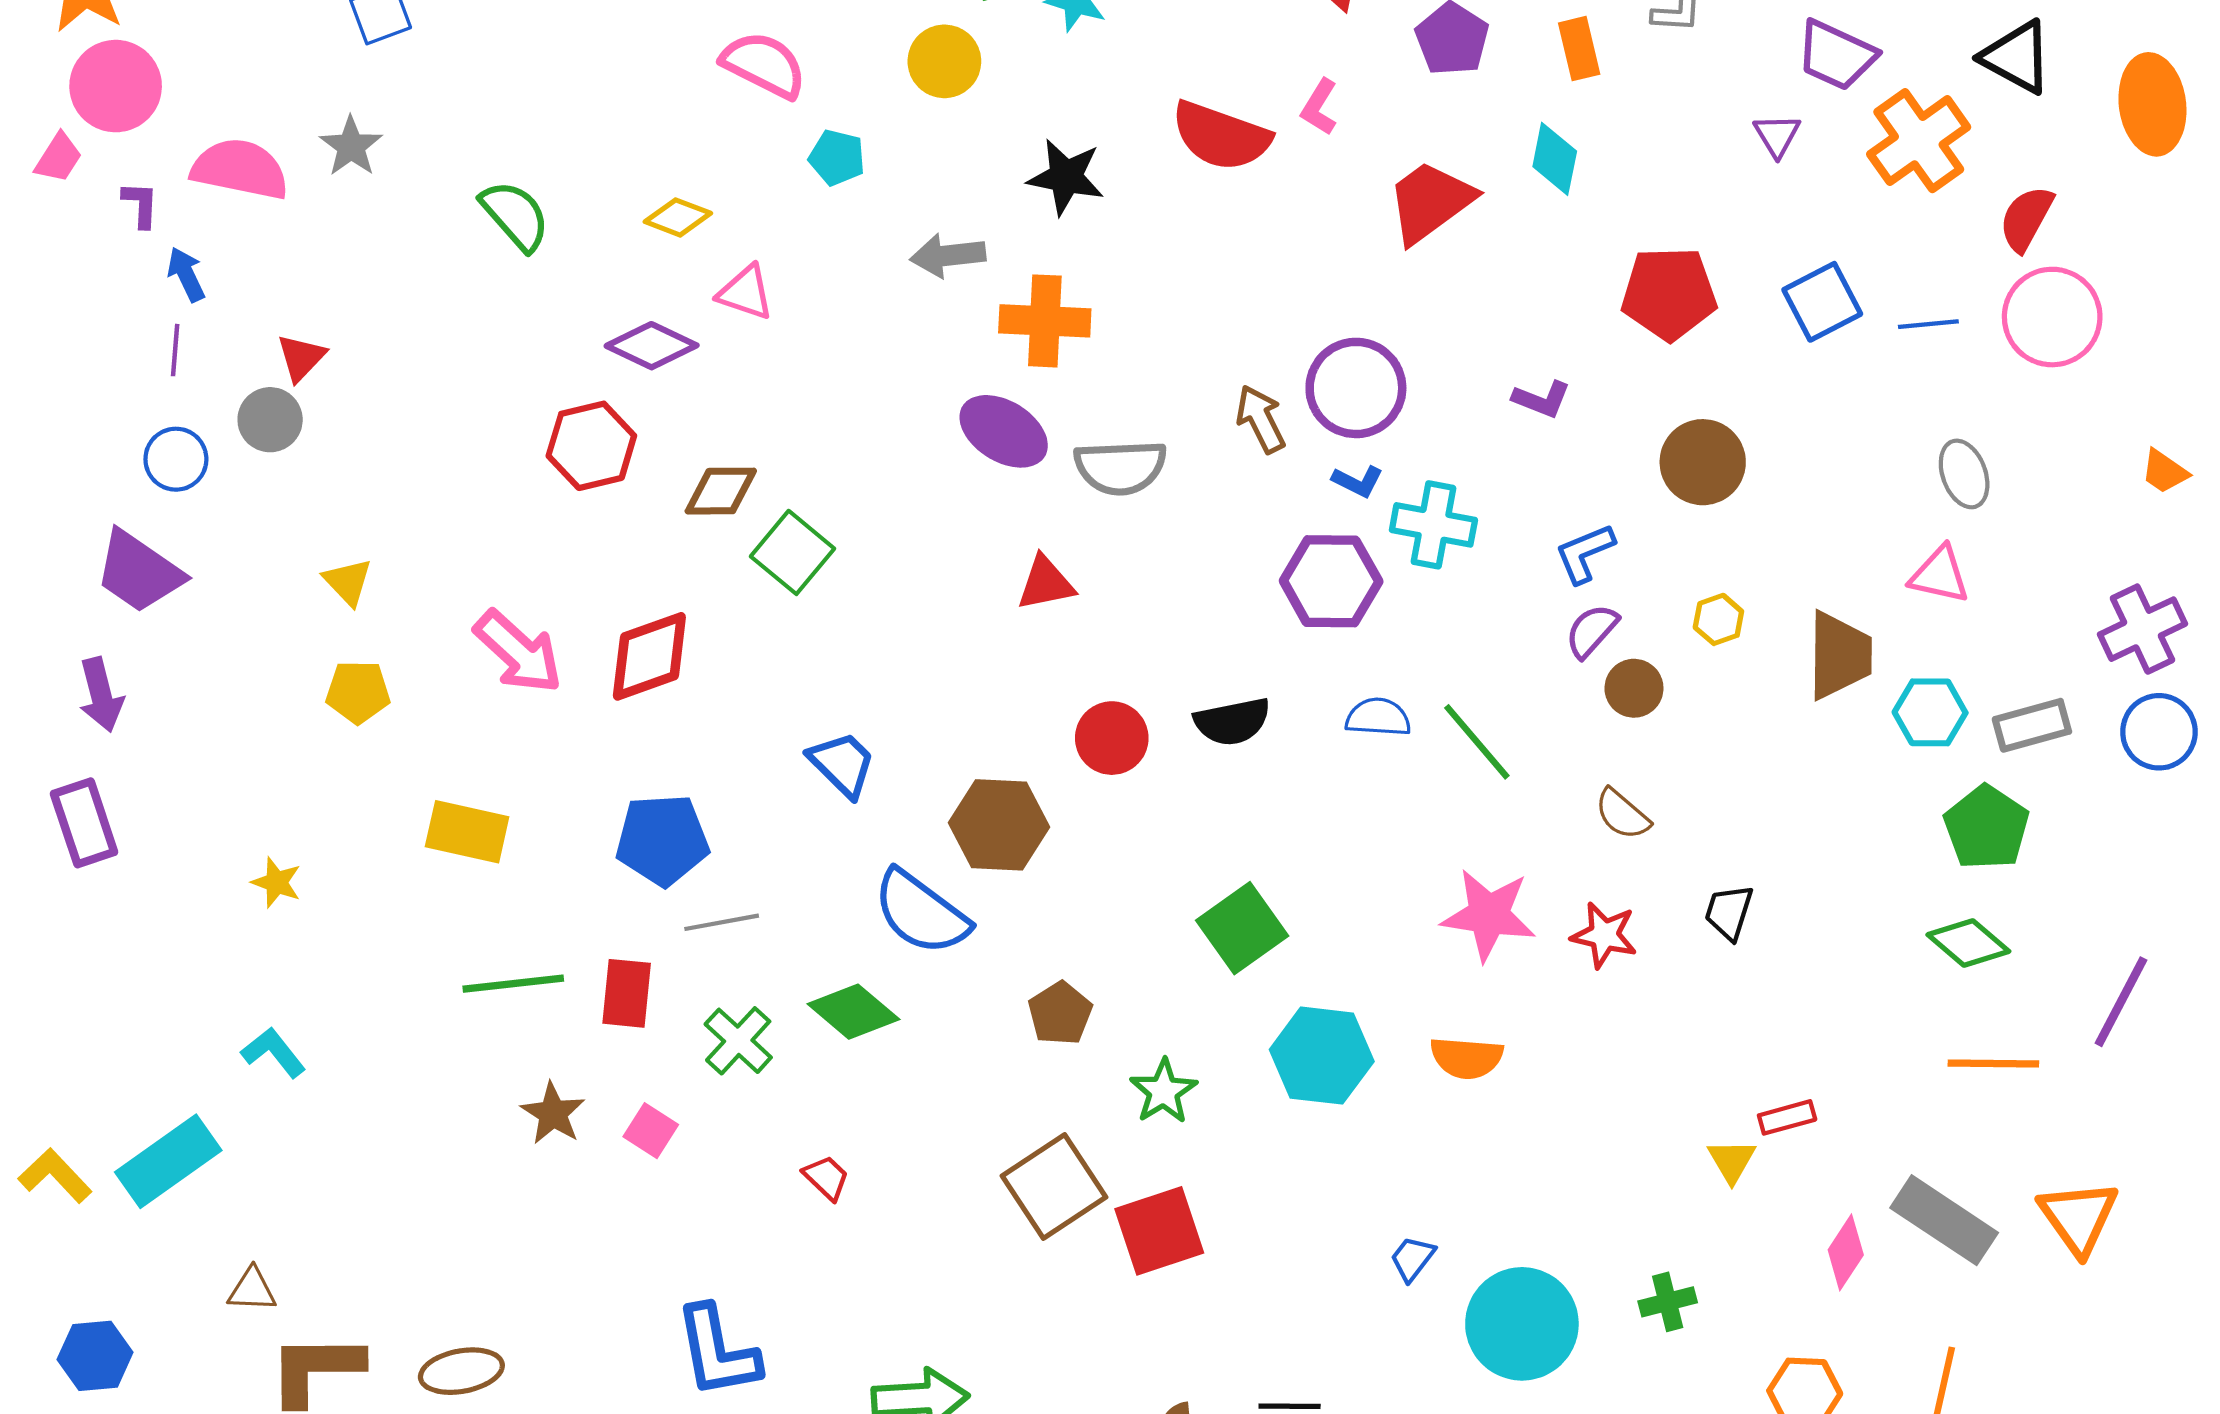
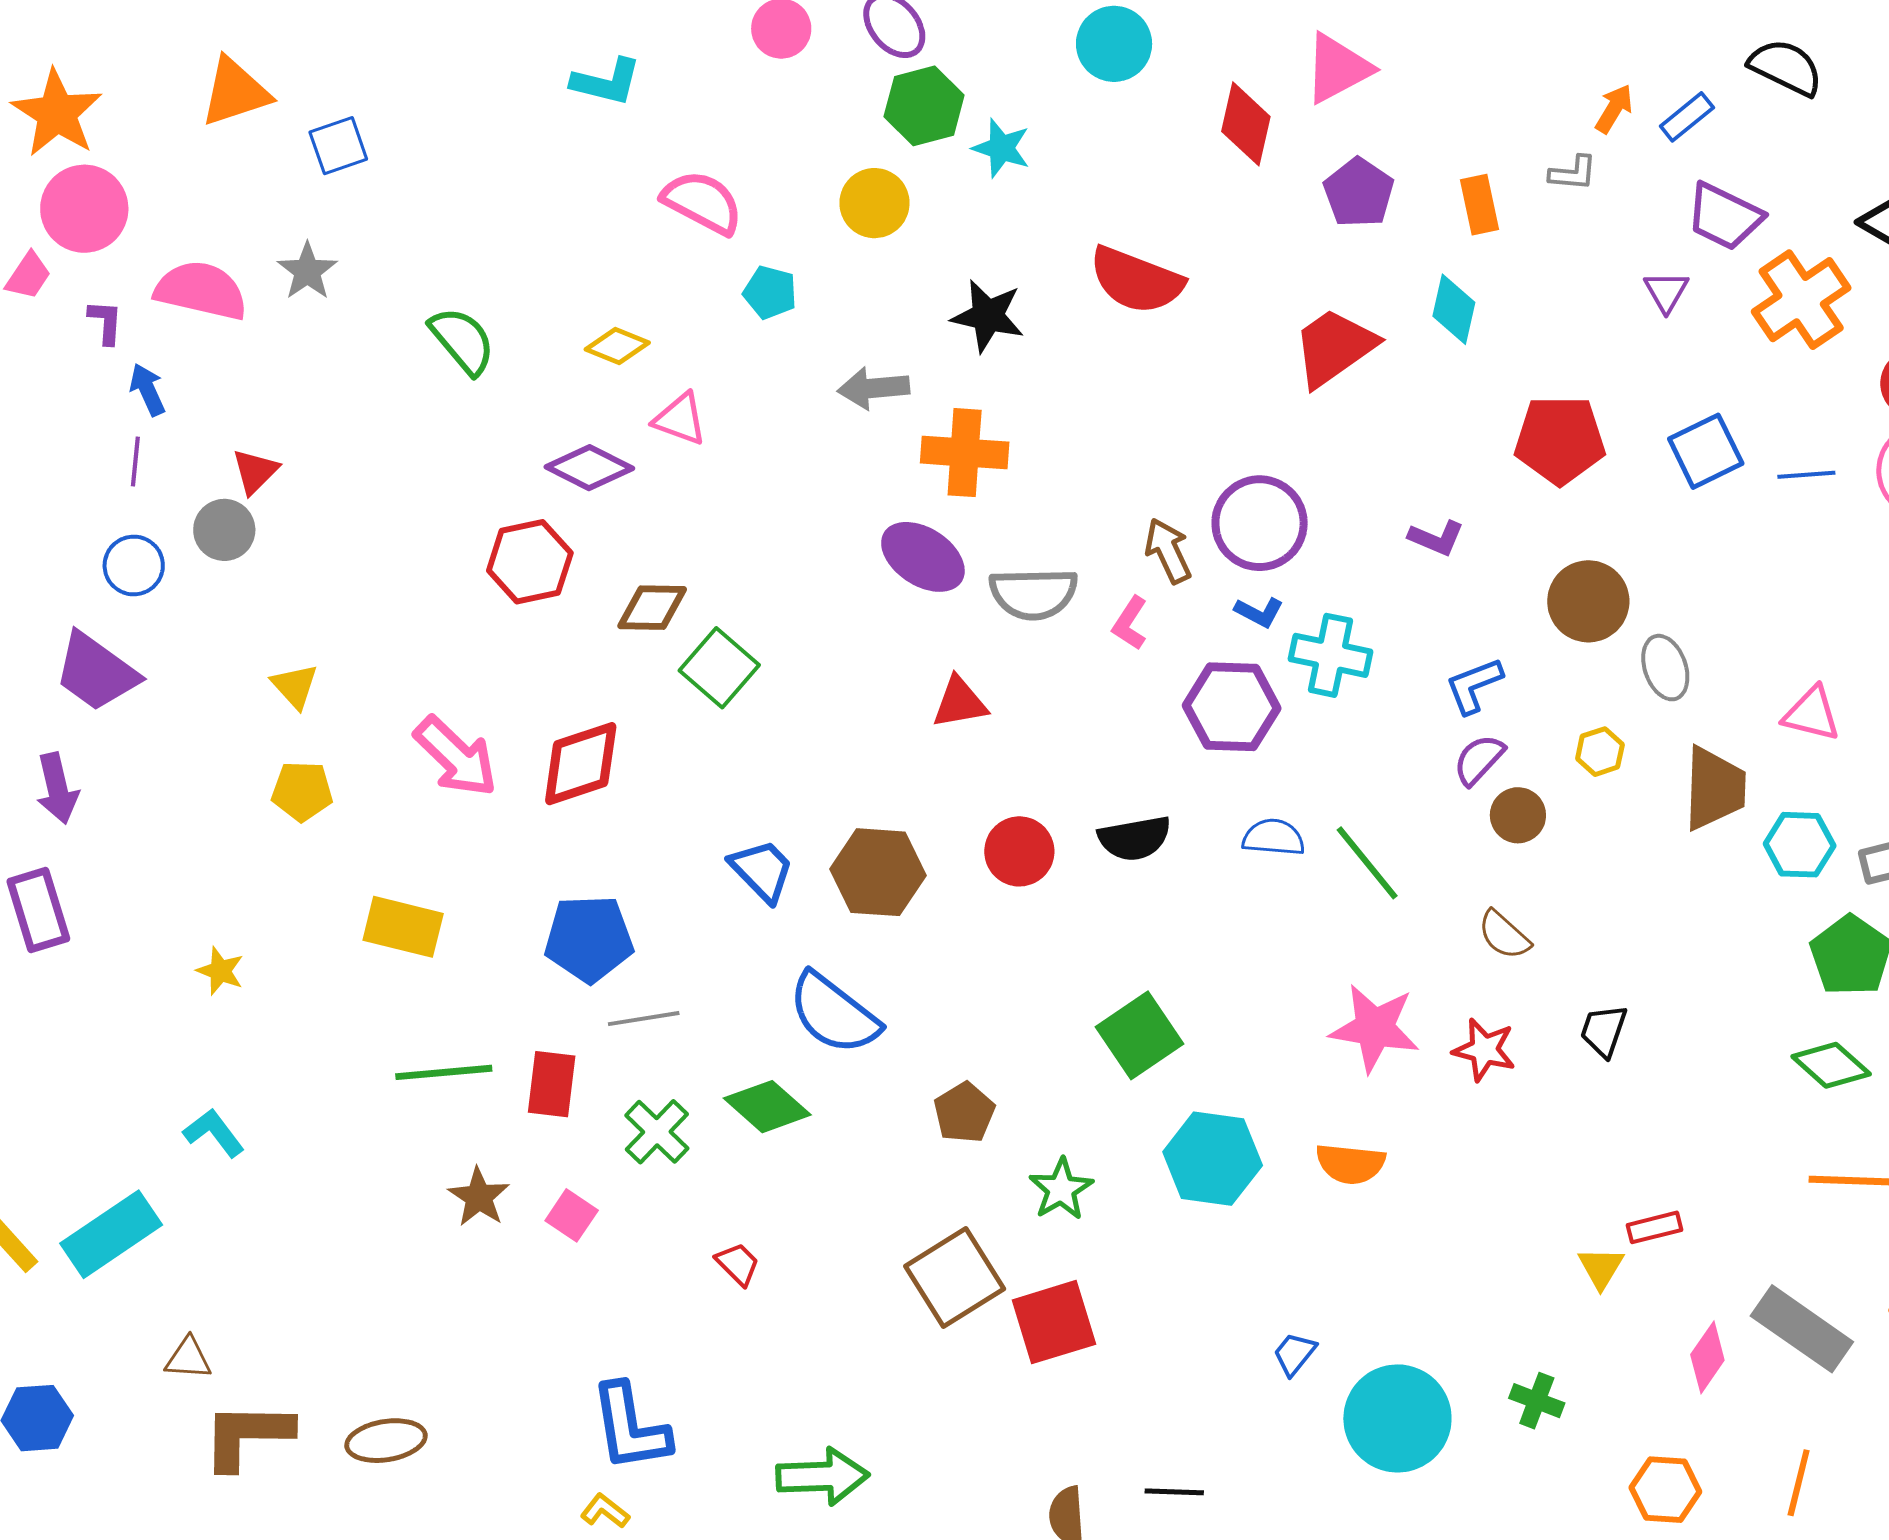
pink L-shape: (1319, 107) -> (1130, 623), moved
gray ellipse: (1964, 474) -> (1665, 668), moved
brown hexagon: (999, 825) -> (878, 872), moved
green cross: (1668, 1302) -> (1537, 1401), turned 34

